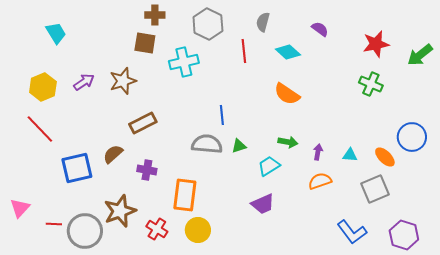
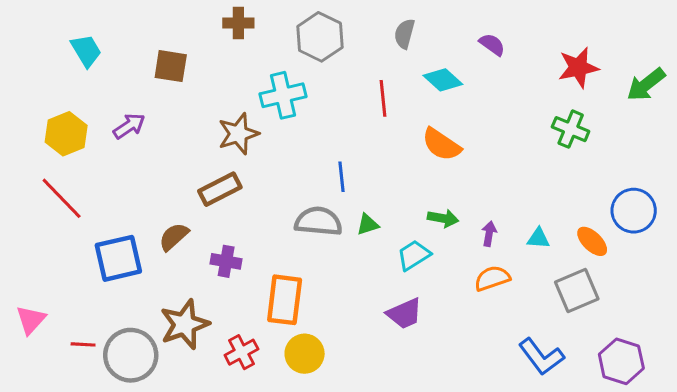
brown square: (145, 43) -> (171, 66), moved
red line: (244, 51) -> (383, 98), moved
brown star: (123, 81) -> (238, 134), moved
red cross: (157, 229) -> (241, 352), turned 30

